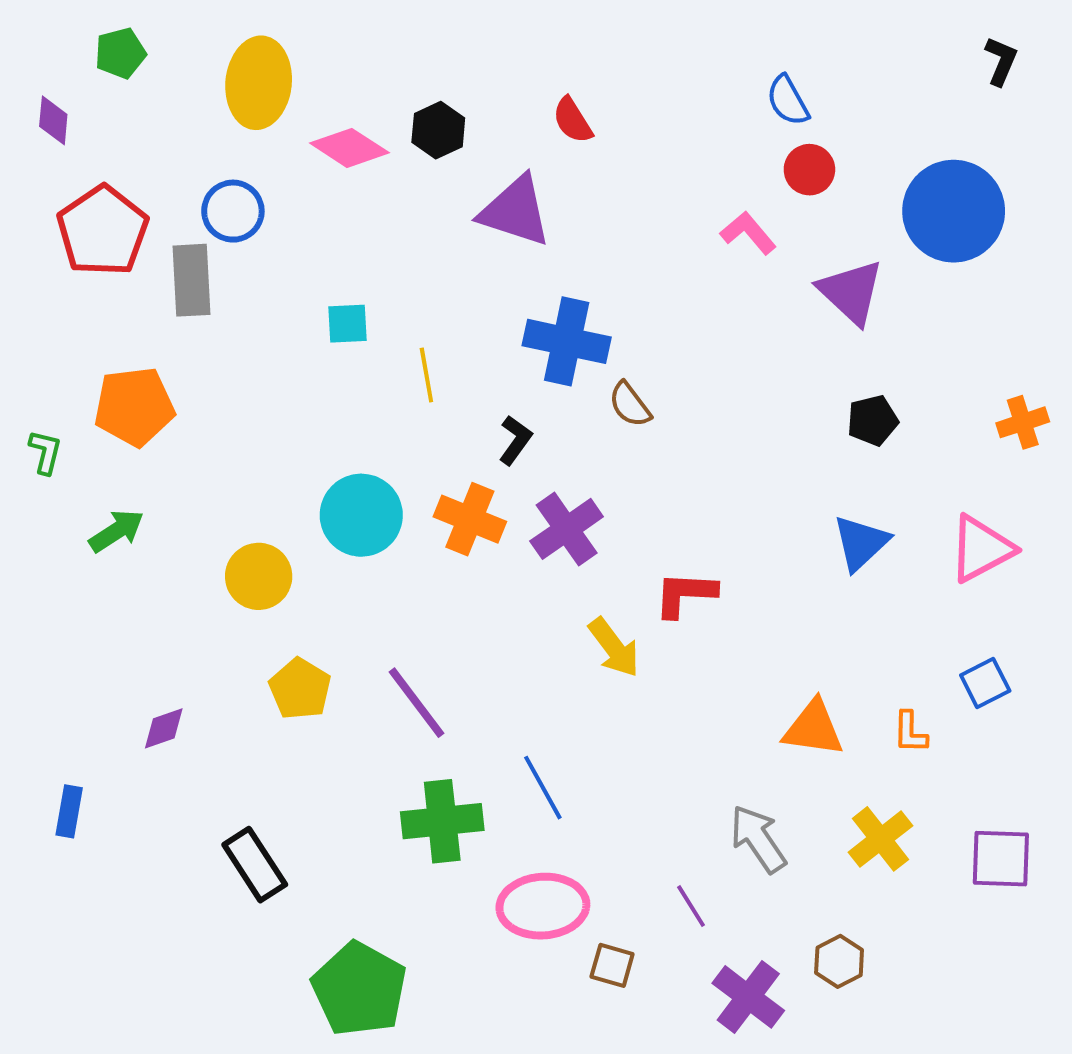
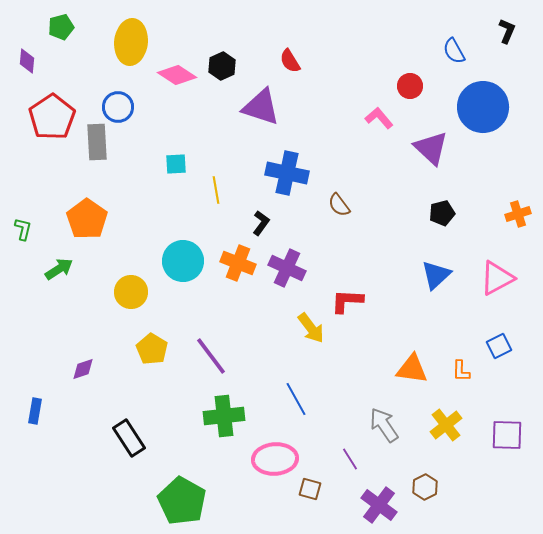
blue semicircle: (788, 101) -> (454, 51), moved
brown semicircle: (630, 405) -> (339, 205), moved
orange pentagon: (134, 407) -> (87, 219), moved, turned -30
purple cross: (567, 529) -> (287, 268), turned -30
blue line: (543, 788) -> (296, 399), moved

